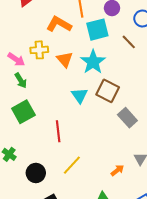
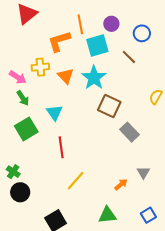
orange L-shape: (59, 24) -> (59, 41), turned -45
cyan triangle: (80, 95) -> (54, 113), moved
black circle: (36, 173) -> (20, 192), moved

